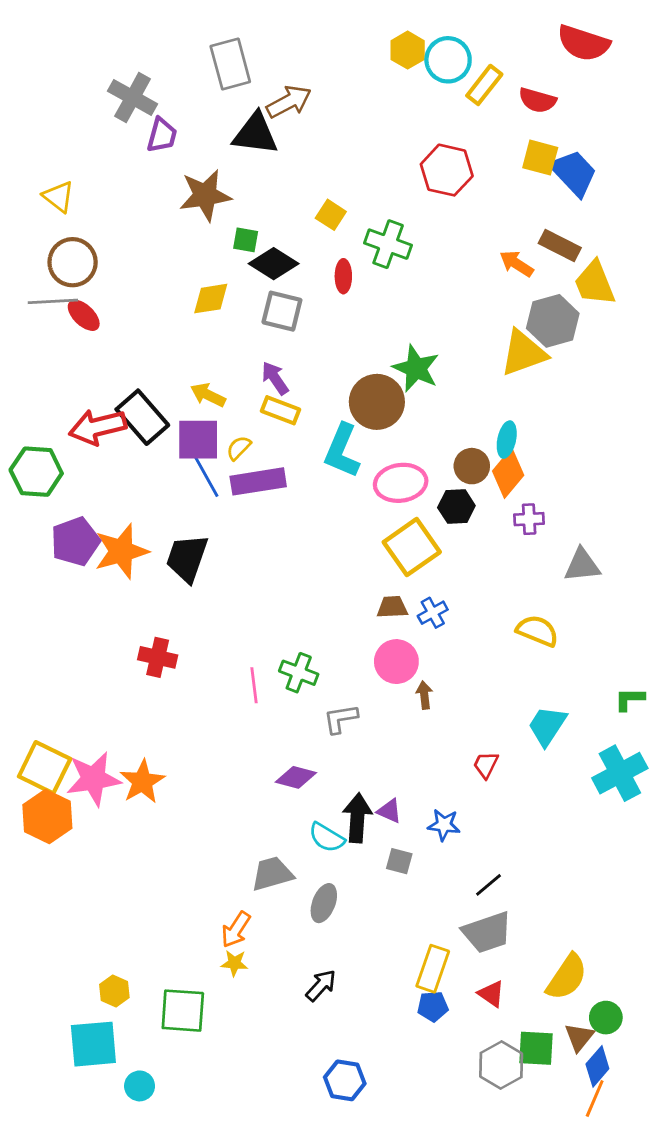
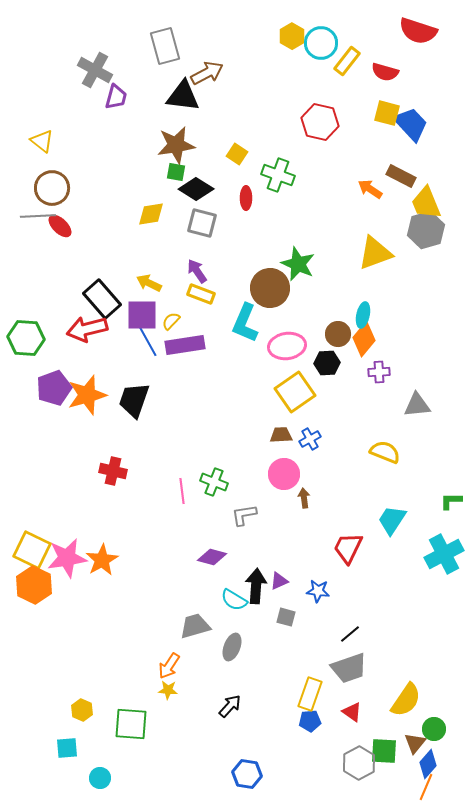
brown star: (205, 195) -> (176, 145), moved
gray hexagon: (553, 321) -> (426, 230), moved
red arrow: (98, 427) -> (87, 329), moved
red trapezoid: (486, 765) -> (348, 548), size x1.6
purple triangle: (389, 811) -> (279, 581), turned -48
cyan square: (93, 1044) -> (67, 748), size x0.6

